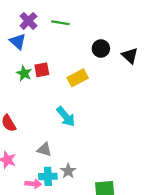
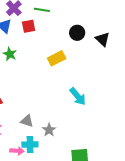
red square: (42, 70) -> (29, 26), moved
cyan arrow: (66, 117) -> (78, 96), moved
gray star: (68, 171) -> (49, 130), moved

